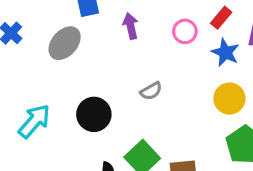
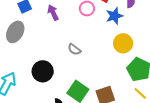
blue star: (225, 52) -> (114, 16), turned -30
gray semicircle: (151, 91) -> (74, 49), turned 80

